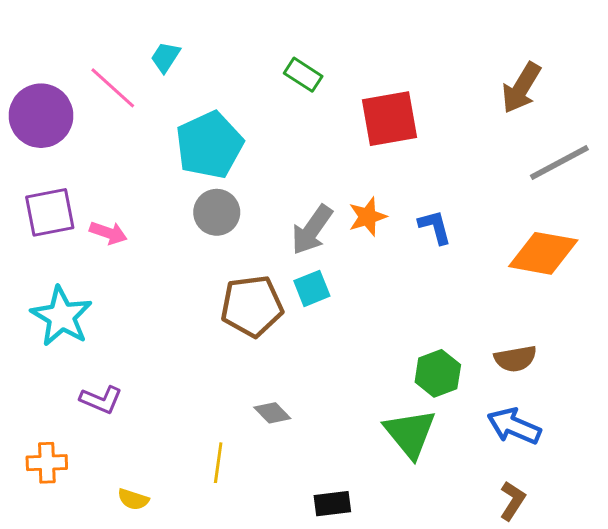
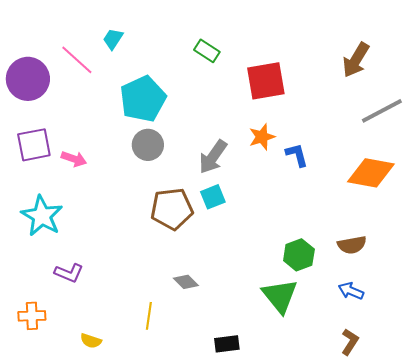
orange star: (368, 217) -> (262, 137), moved
blue arrow: (514, 426) -> (351, 291), size x0.7

